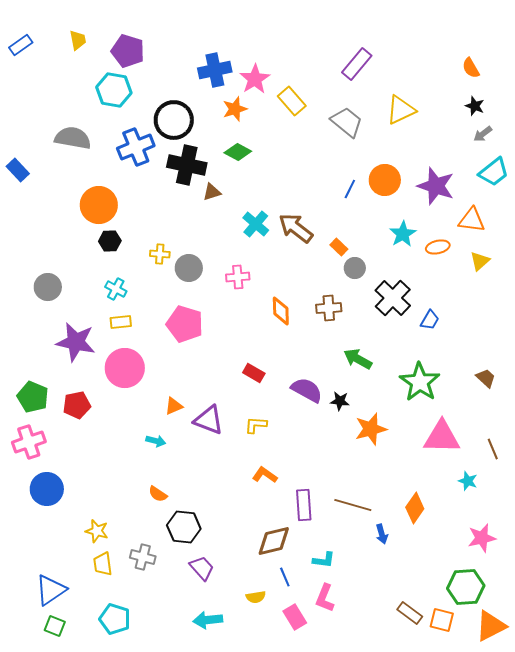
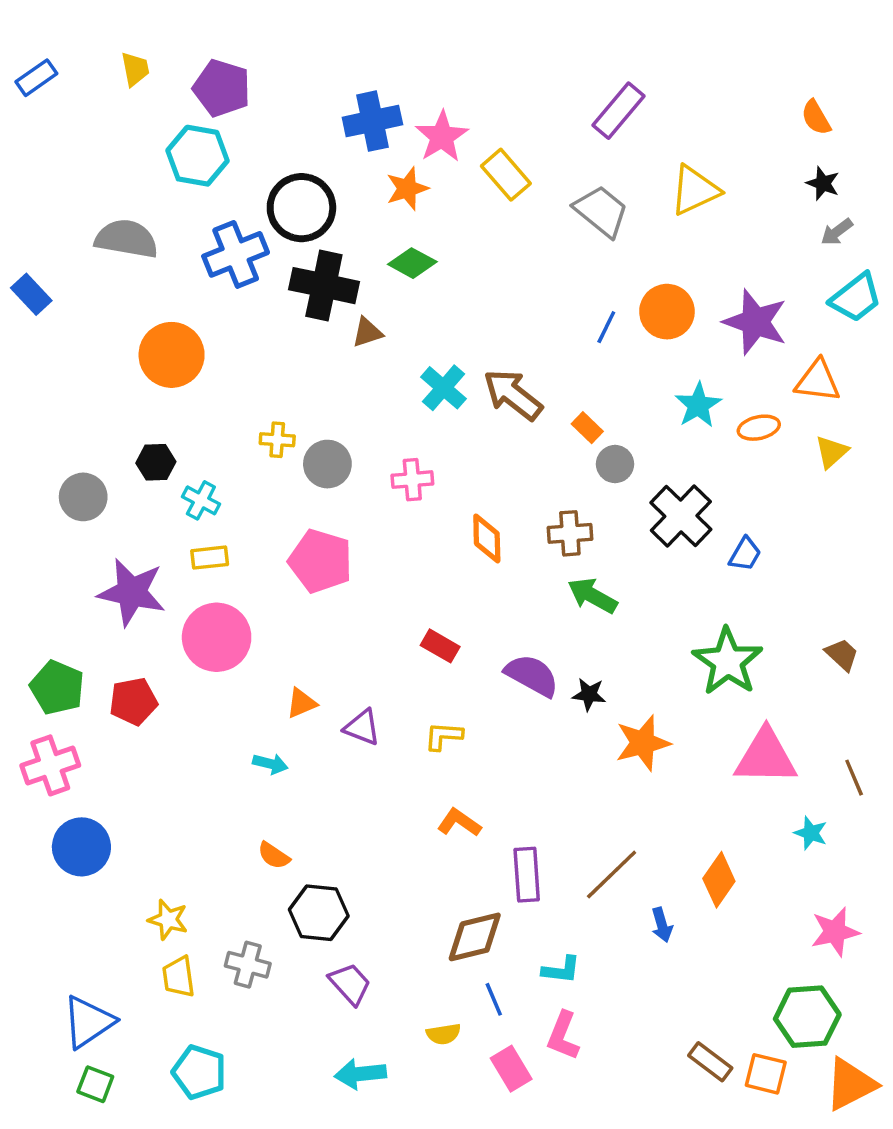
black hexagon: (110, 241) -> (156, 462), moved
green arrow: (358, 359) -> (592, 596), moved
purple triangle: (209, 420) -> (362, 727), size x0.7
brown line: (353, 505) -> (612, 875), turned -60

